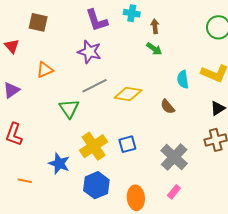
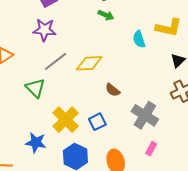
brown semicircle: (168, 107) -> (113, 90), moved
blue square: (127, 144) -> (97, 122), moved

